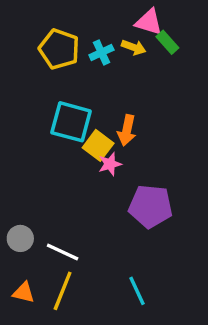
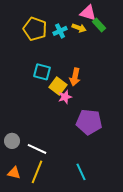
cyan square: (71, 122) -> (42, 72), size x0.7

